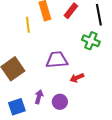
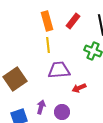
yellow line: (28, 25) -> (48, 45), moved

